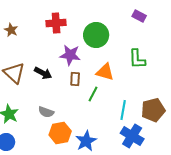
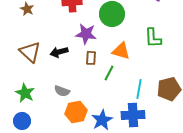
black arrow: (43, 73) -> (59, 52), turned 138
blue cross: (132, 136) -> (133, 115), moved, turned -35

